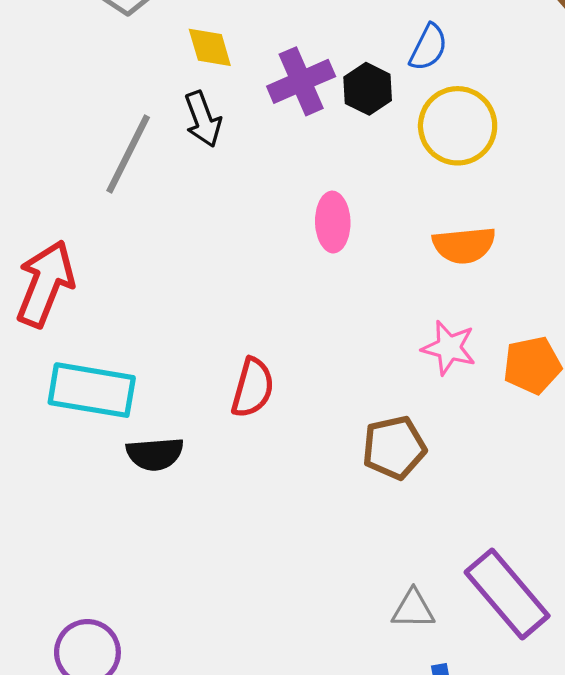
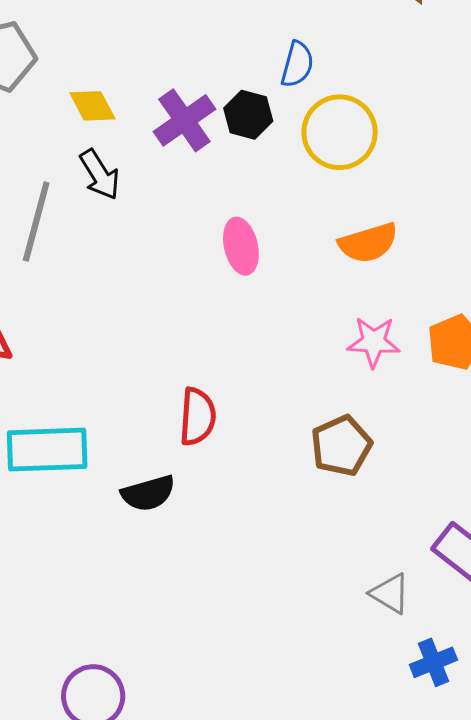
black semicircle: (155, 454) -> (148, 493), moved
gray triangle: (413, 609) -> (390, 593), turned 42

